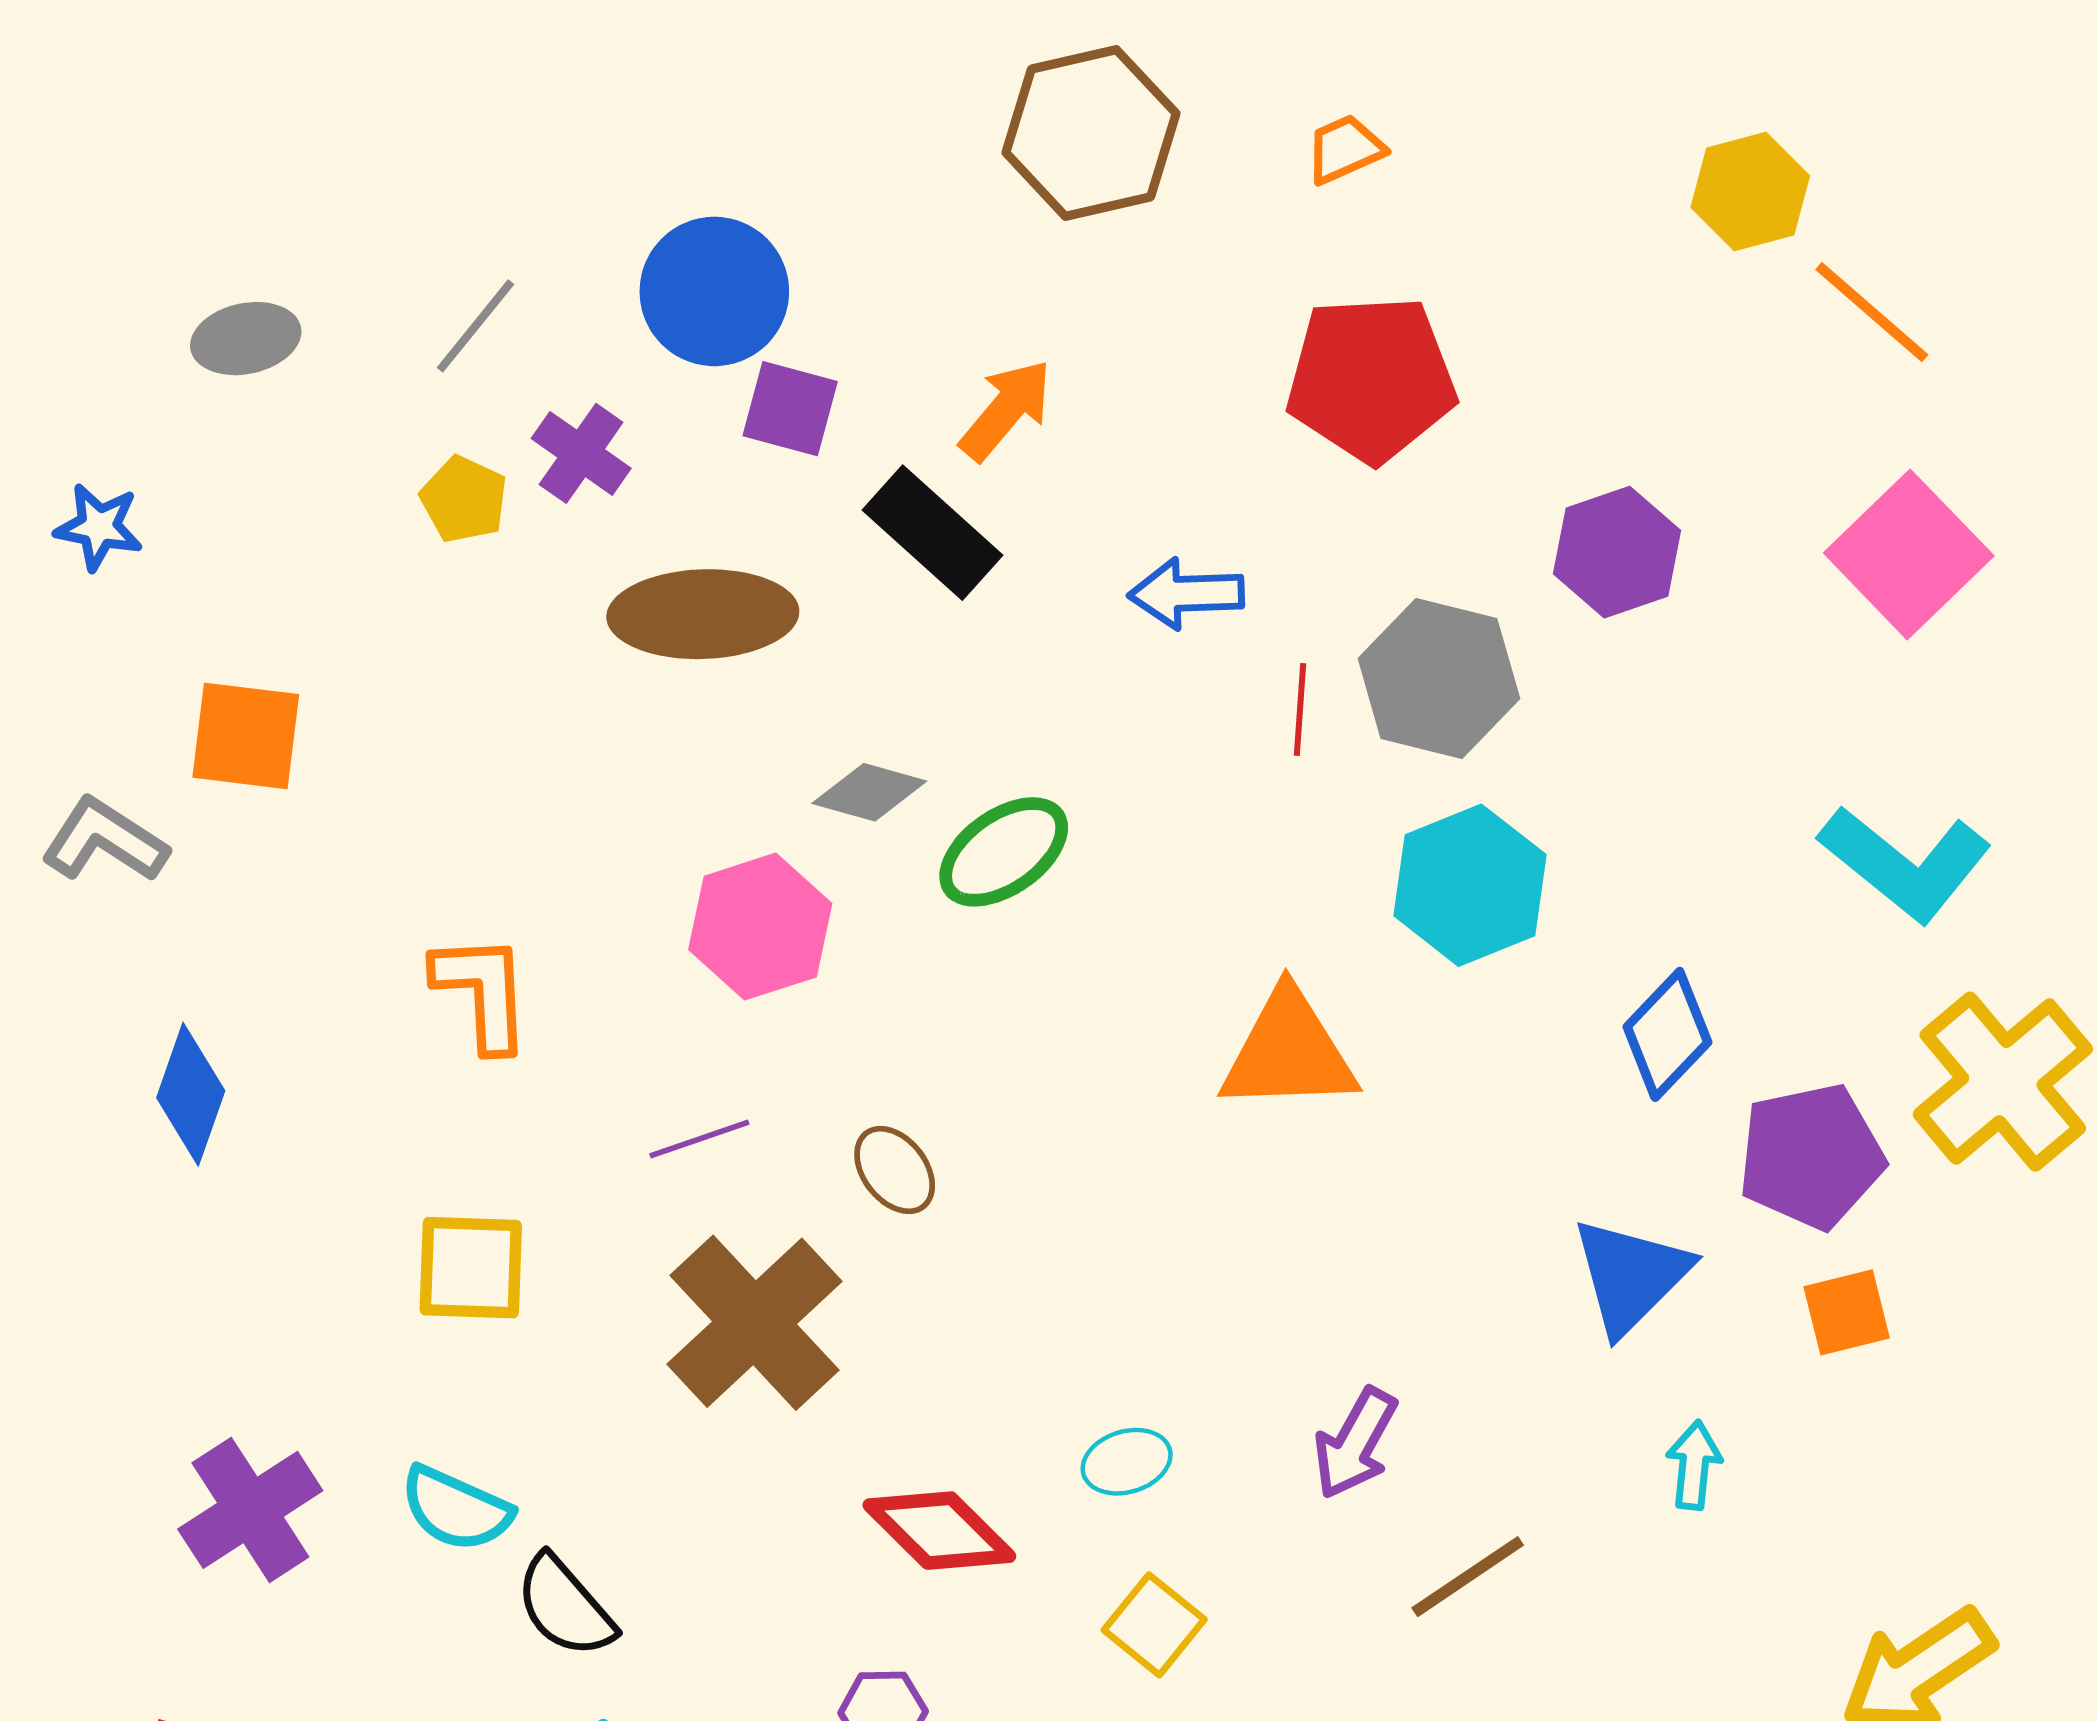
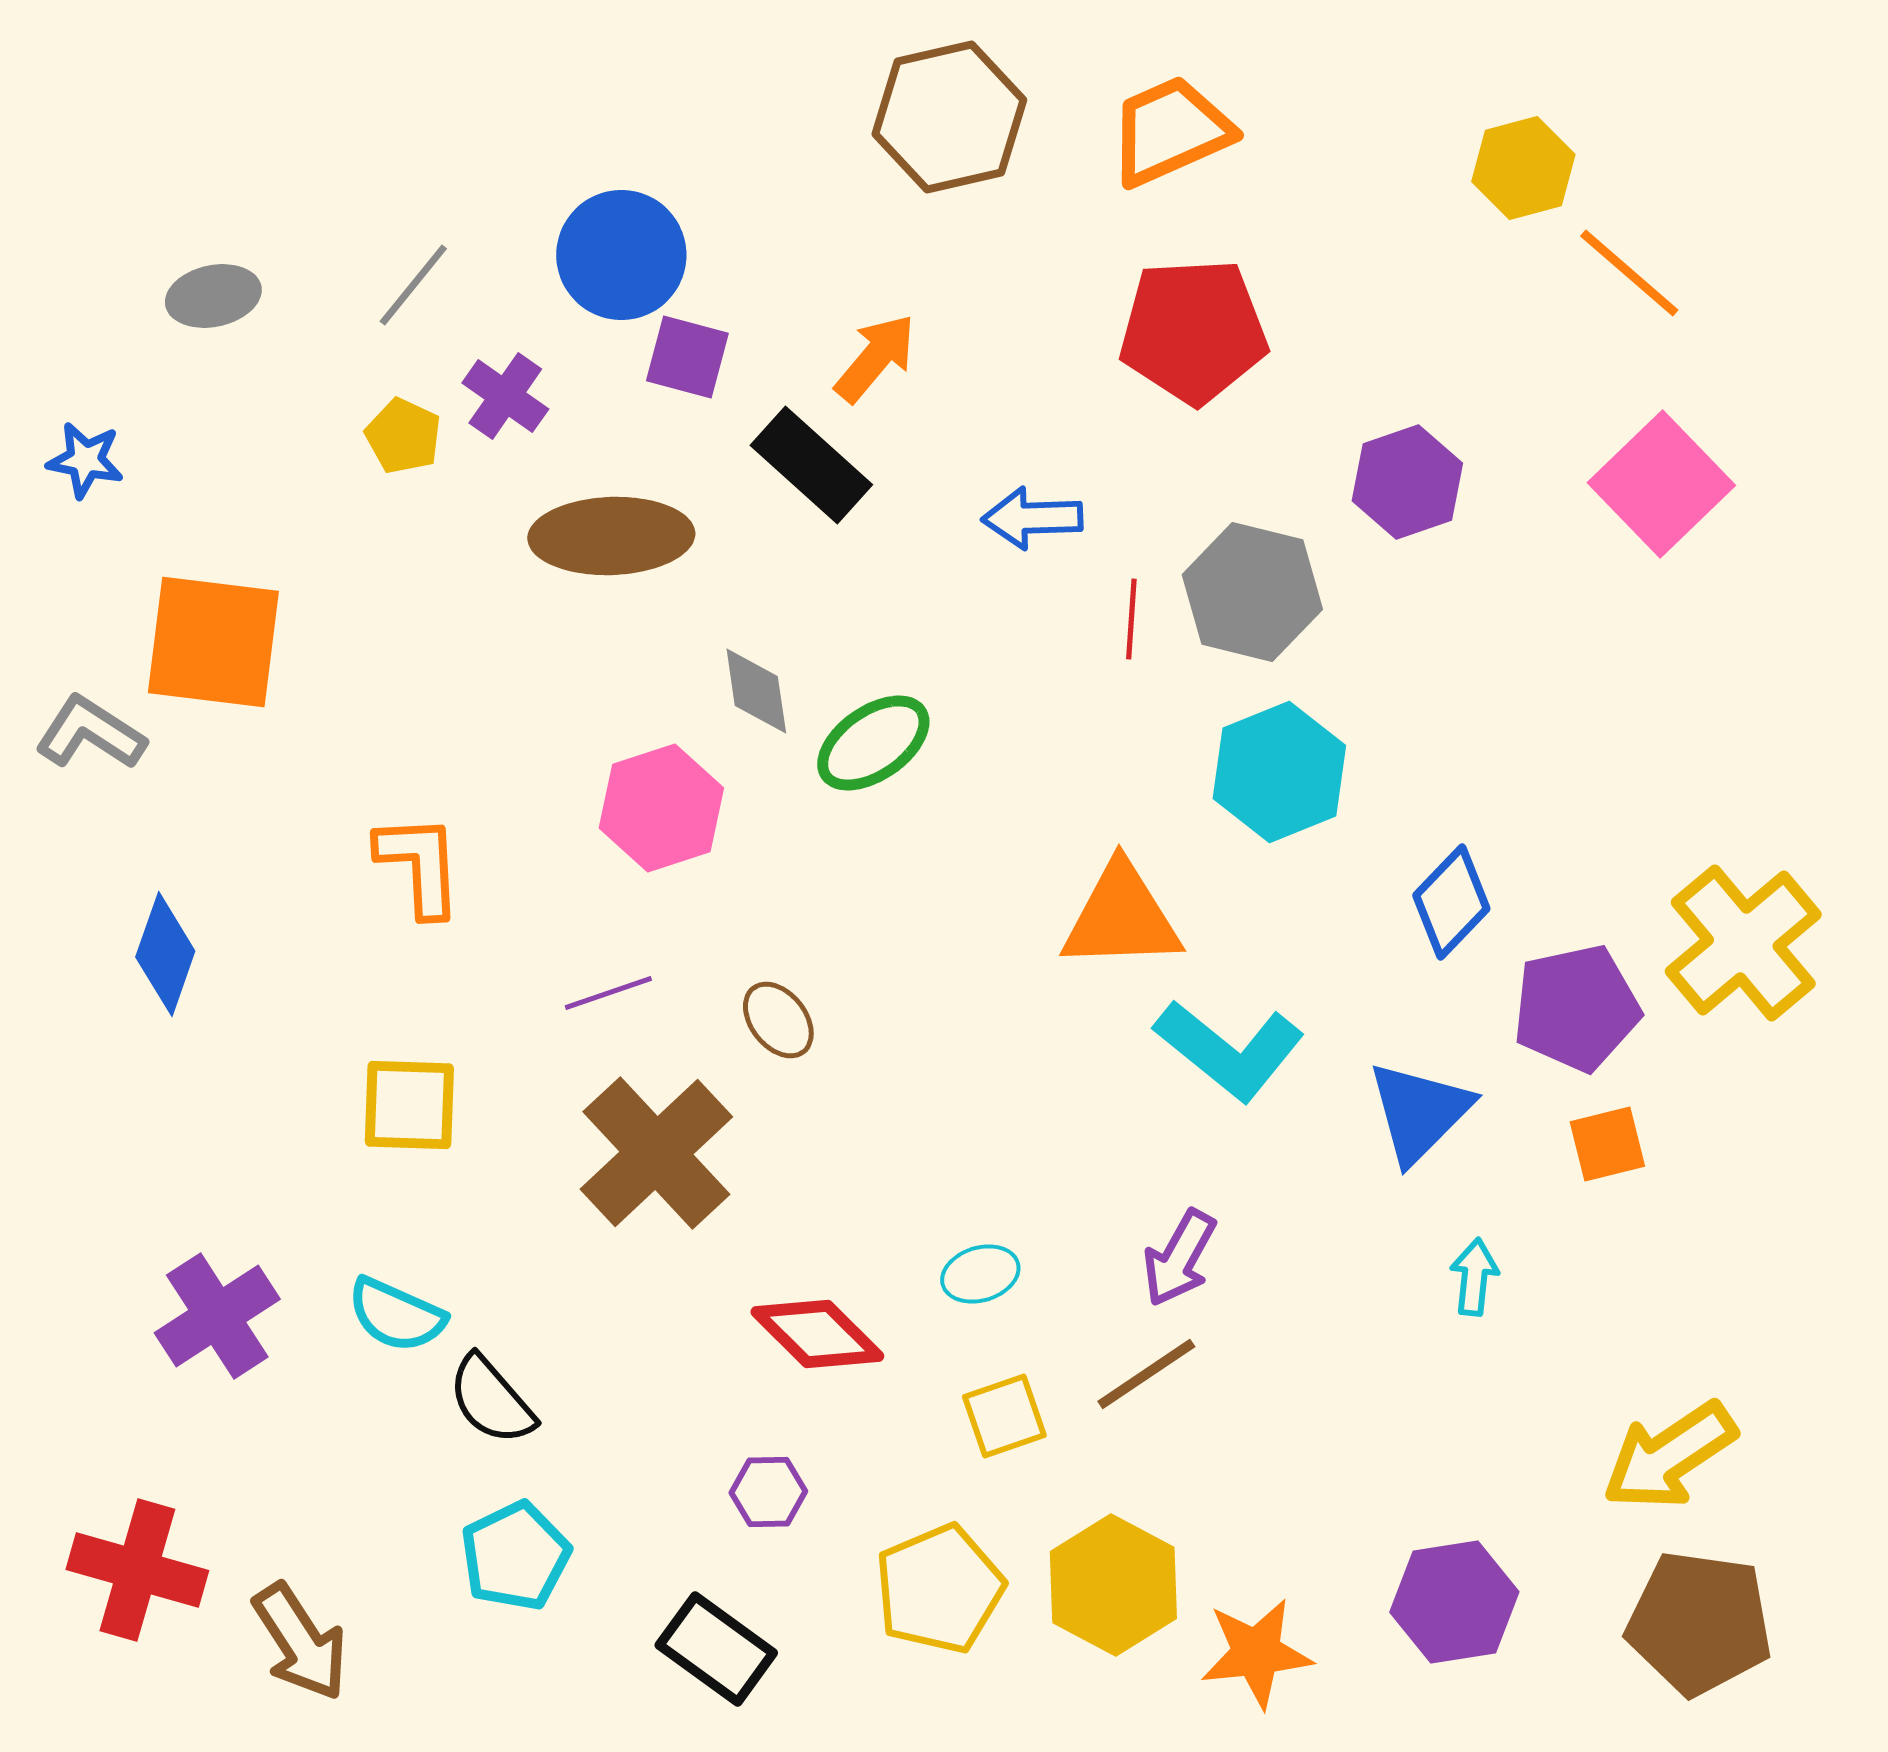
orange trapezoid: (1345, 149) -> (1170, 131), size x1.8
orange square: (246, 736) -> (213, 642), size x1.4
gray diamond: (869, 792) -> (756, 691), turned 66
cyan L-shape: (1905, 863) -> (1229, 1050), moved
brown line: (1468, 1577) -> (1146, 1374), moved
yellow square: (1154, 1625) -> (1004, 1416), turned 32

